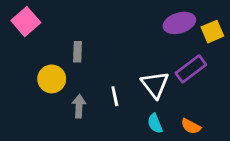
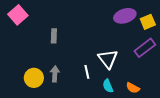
purple rectangle: (191, 69) -> (145, 48), moved
yellow circle: (52, 79) -> (34, 78), moved
white line: (115, 96) -> (87, 72), moved

